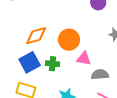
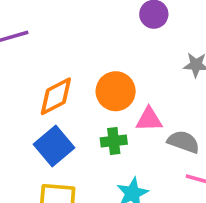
green cross: (52, 64) -> (114, 141), moved
gray semicircle: (100, 75) -> (183, 142), turned 36

